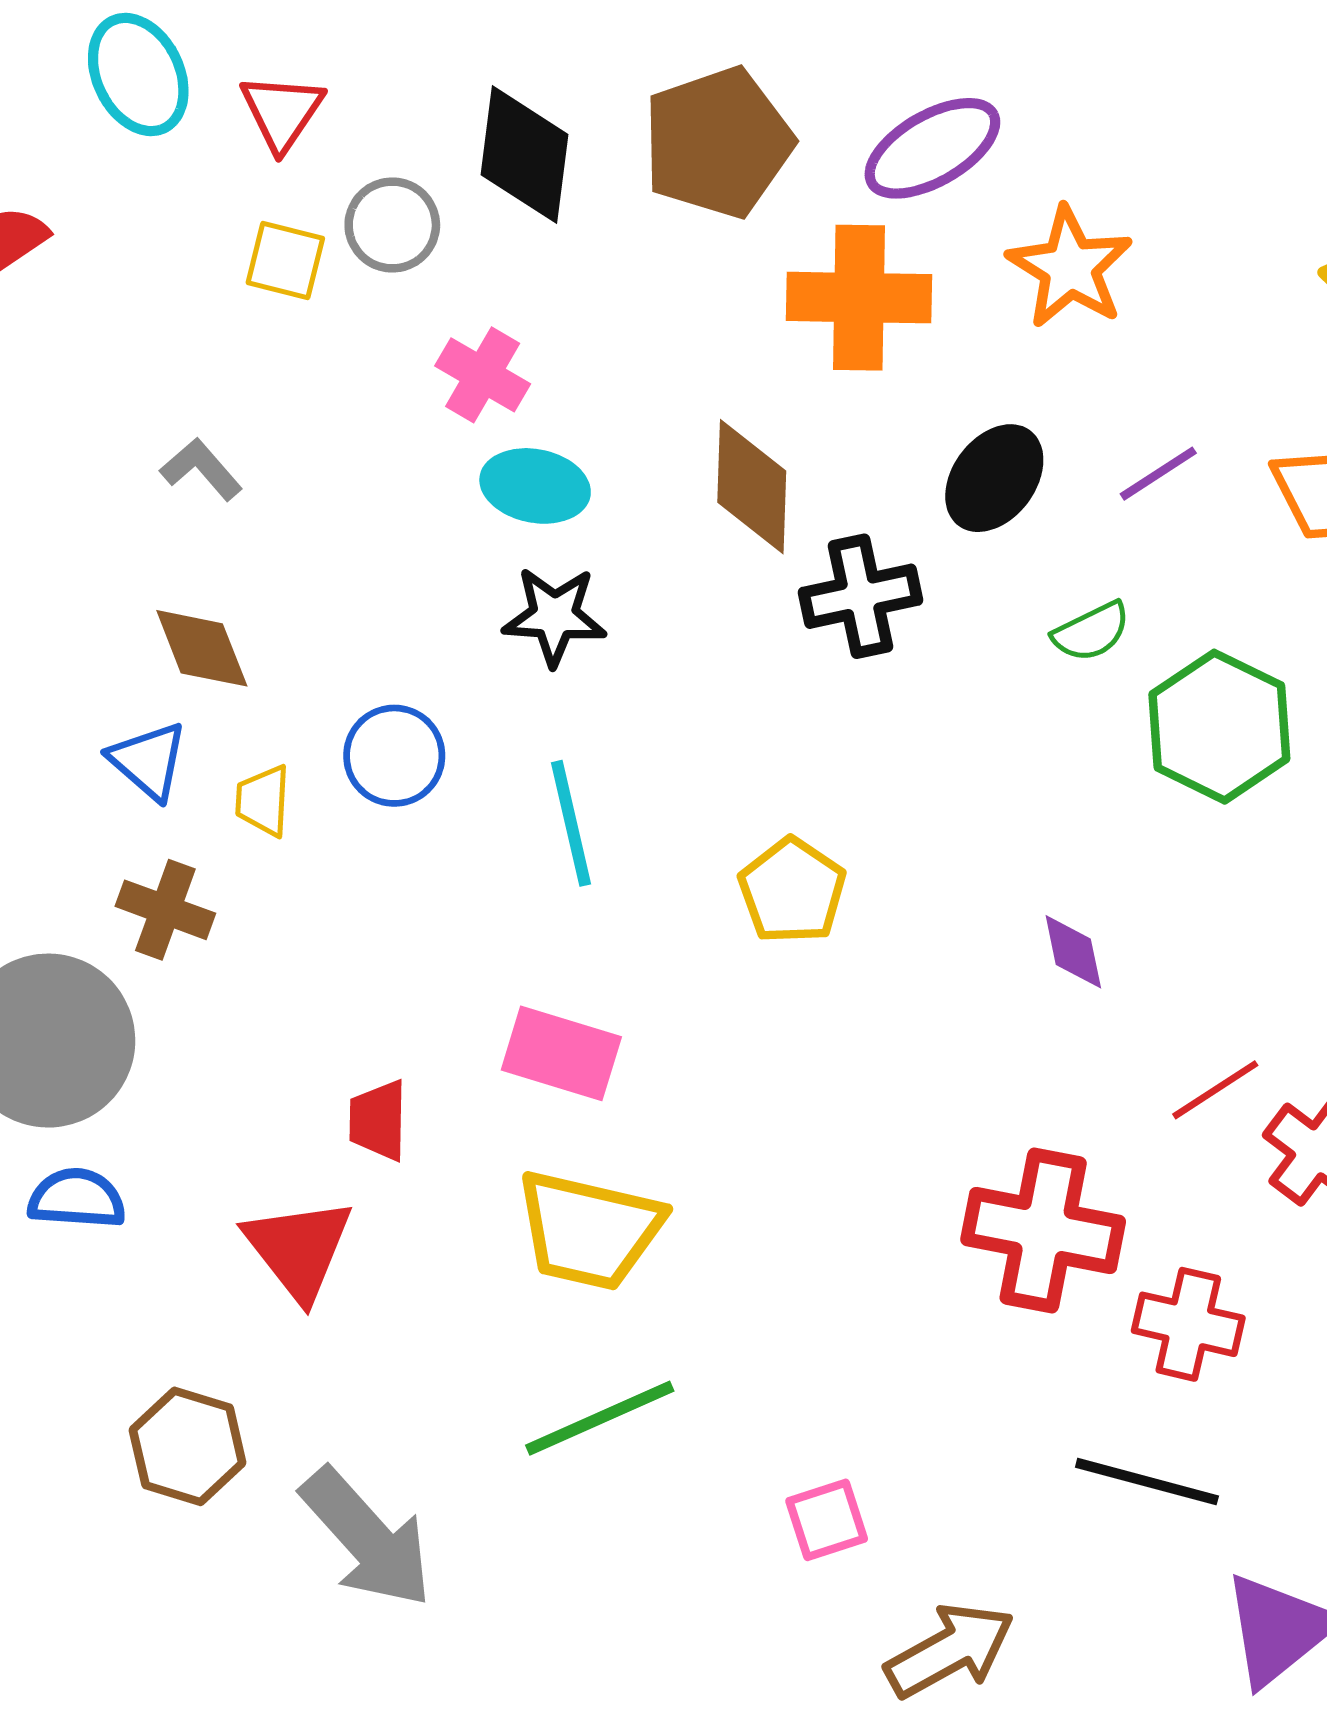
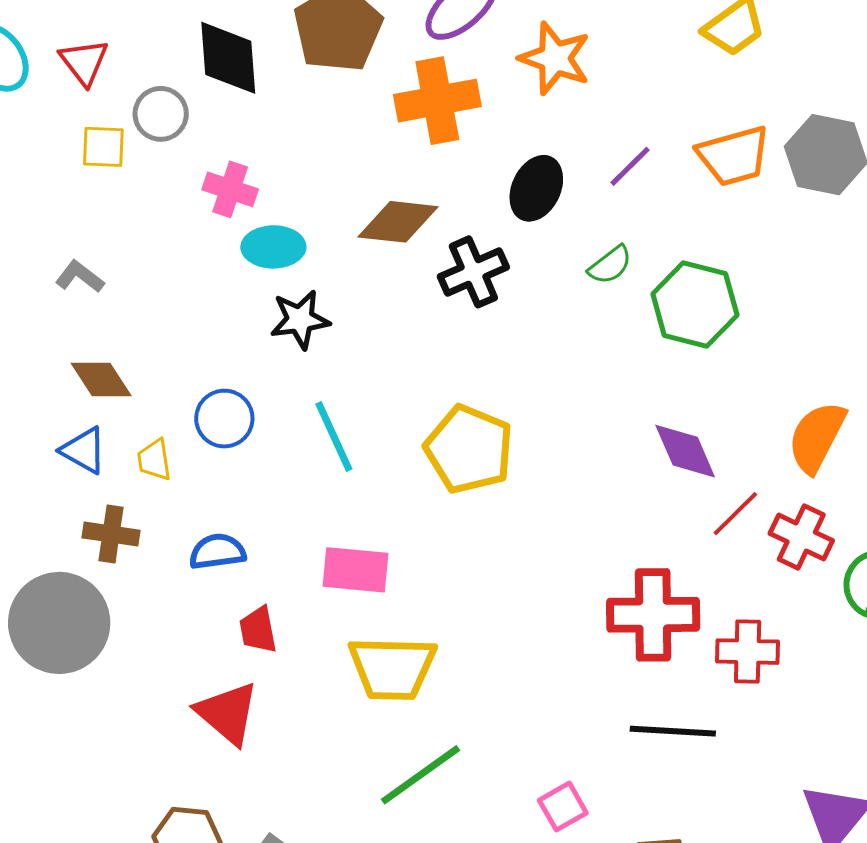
brown diamond: (752, 487) -> (398, 222), turned -74
yellow pentagon: (792, 891) -> (469, 449), size x1.4
purple diamond: (1073, 952) -> (685, 451), moved, size x1.5
blue semicircle: (77, 1198) -> (217, 552), moved
black line: (1147, 1482) -> (673, 731), moved

